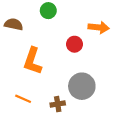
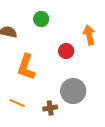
orange arrow: (99, 27) -> (89, 35), turned -108

